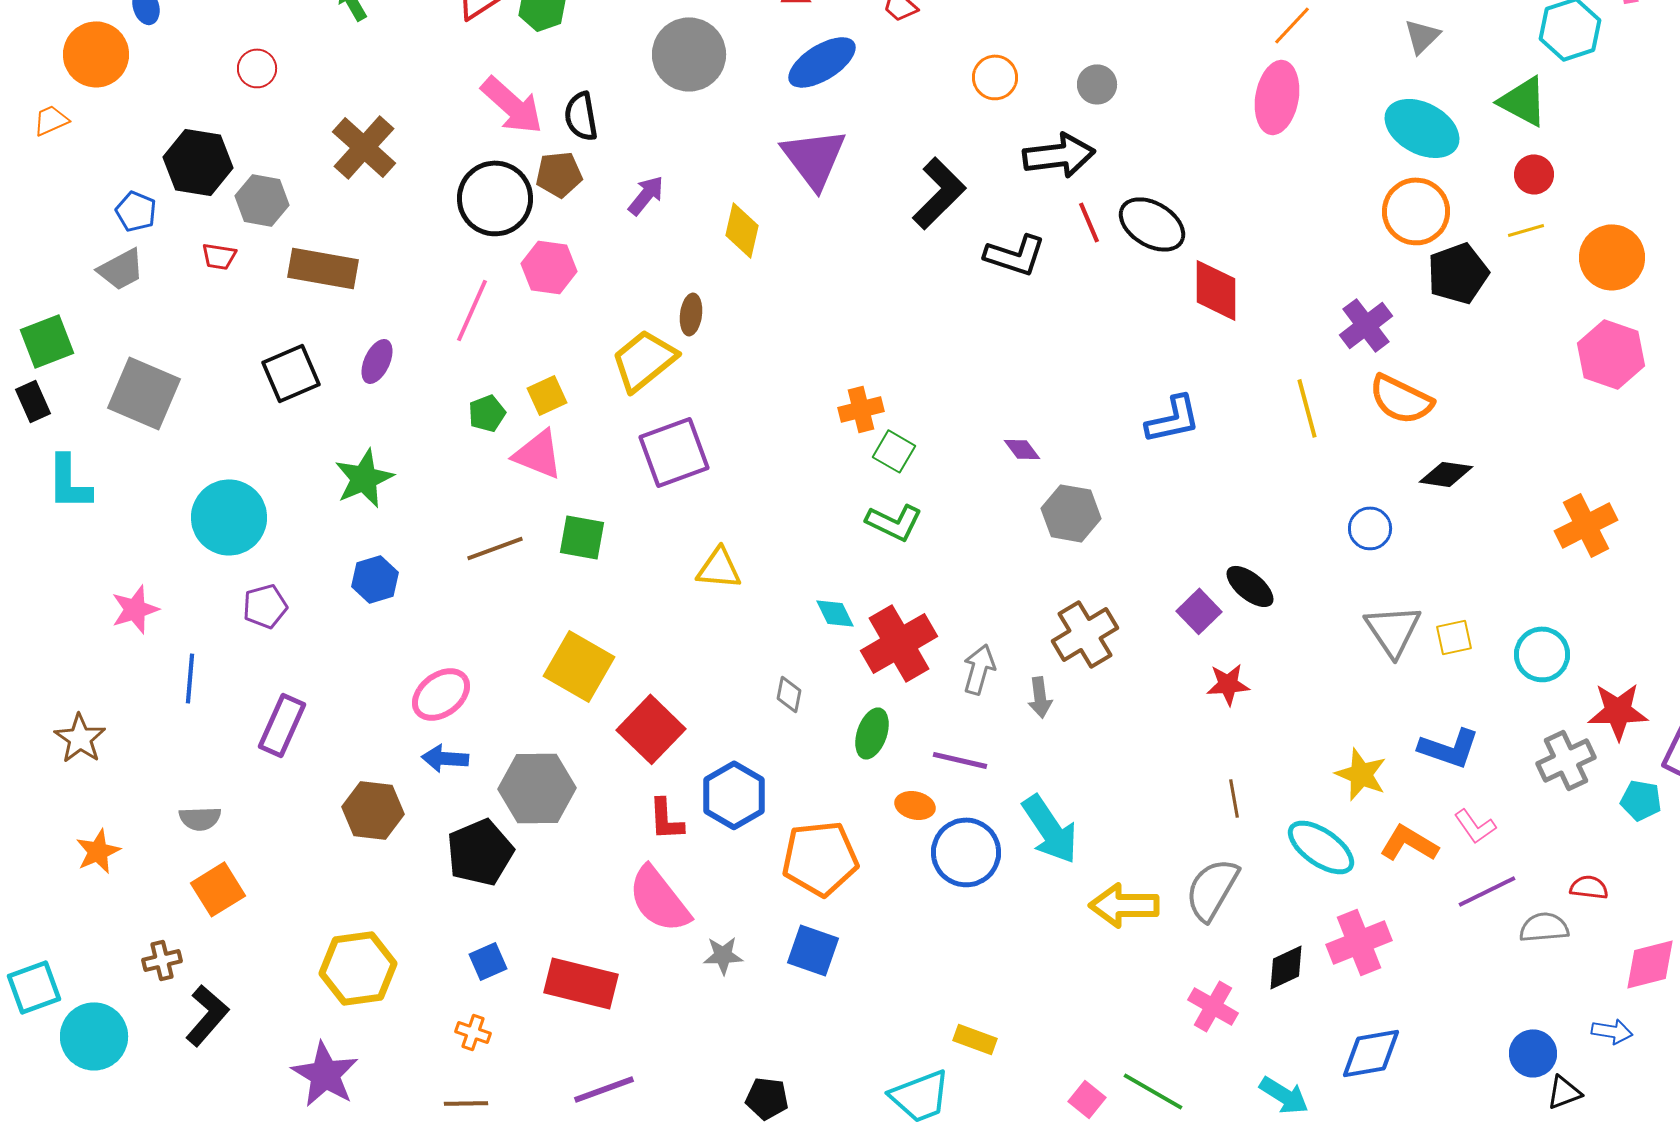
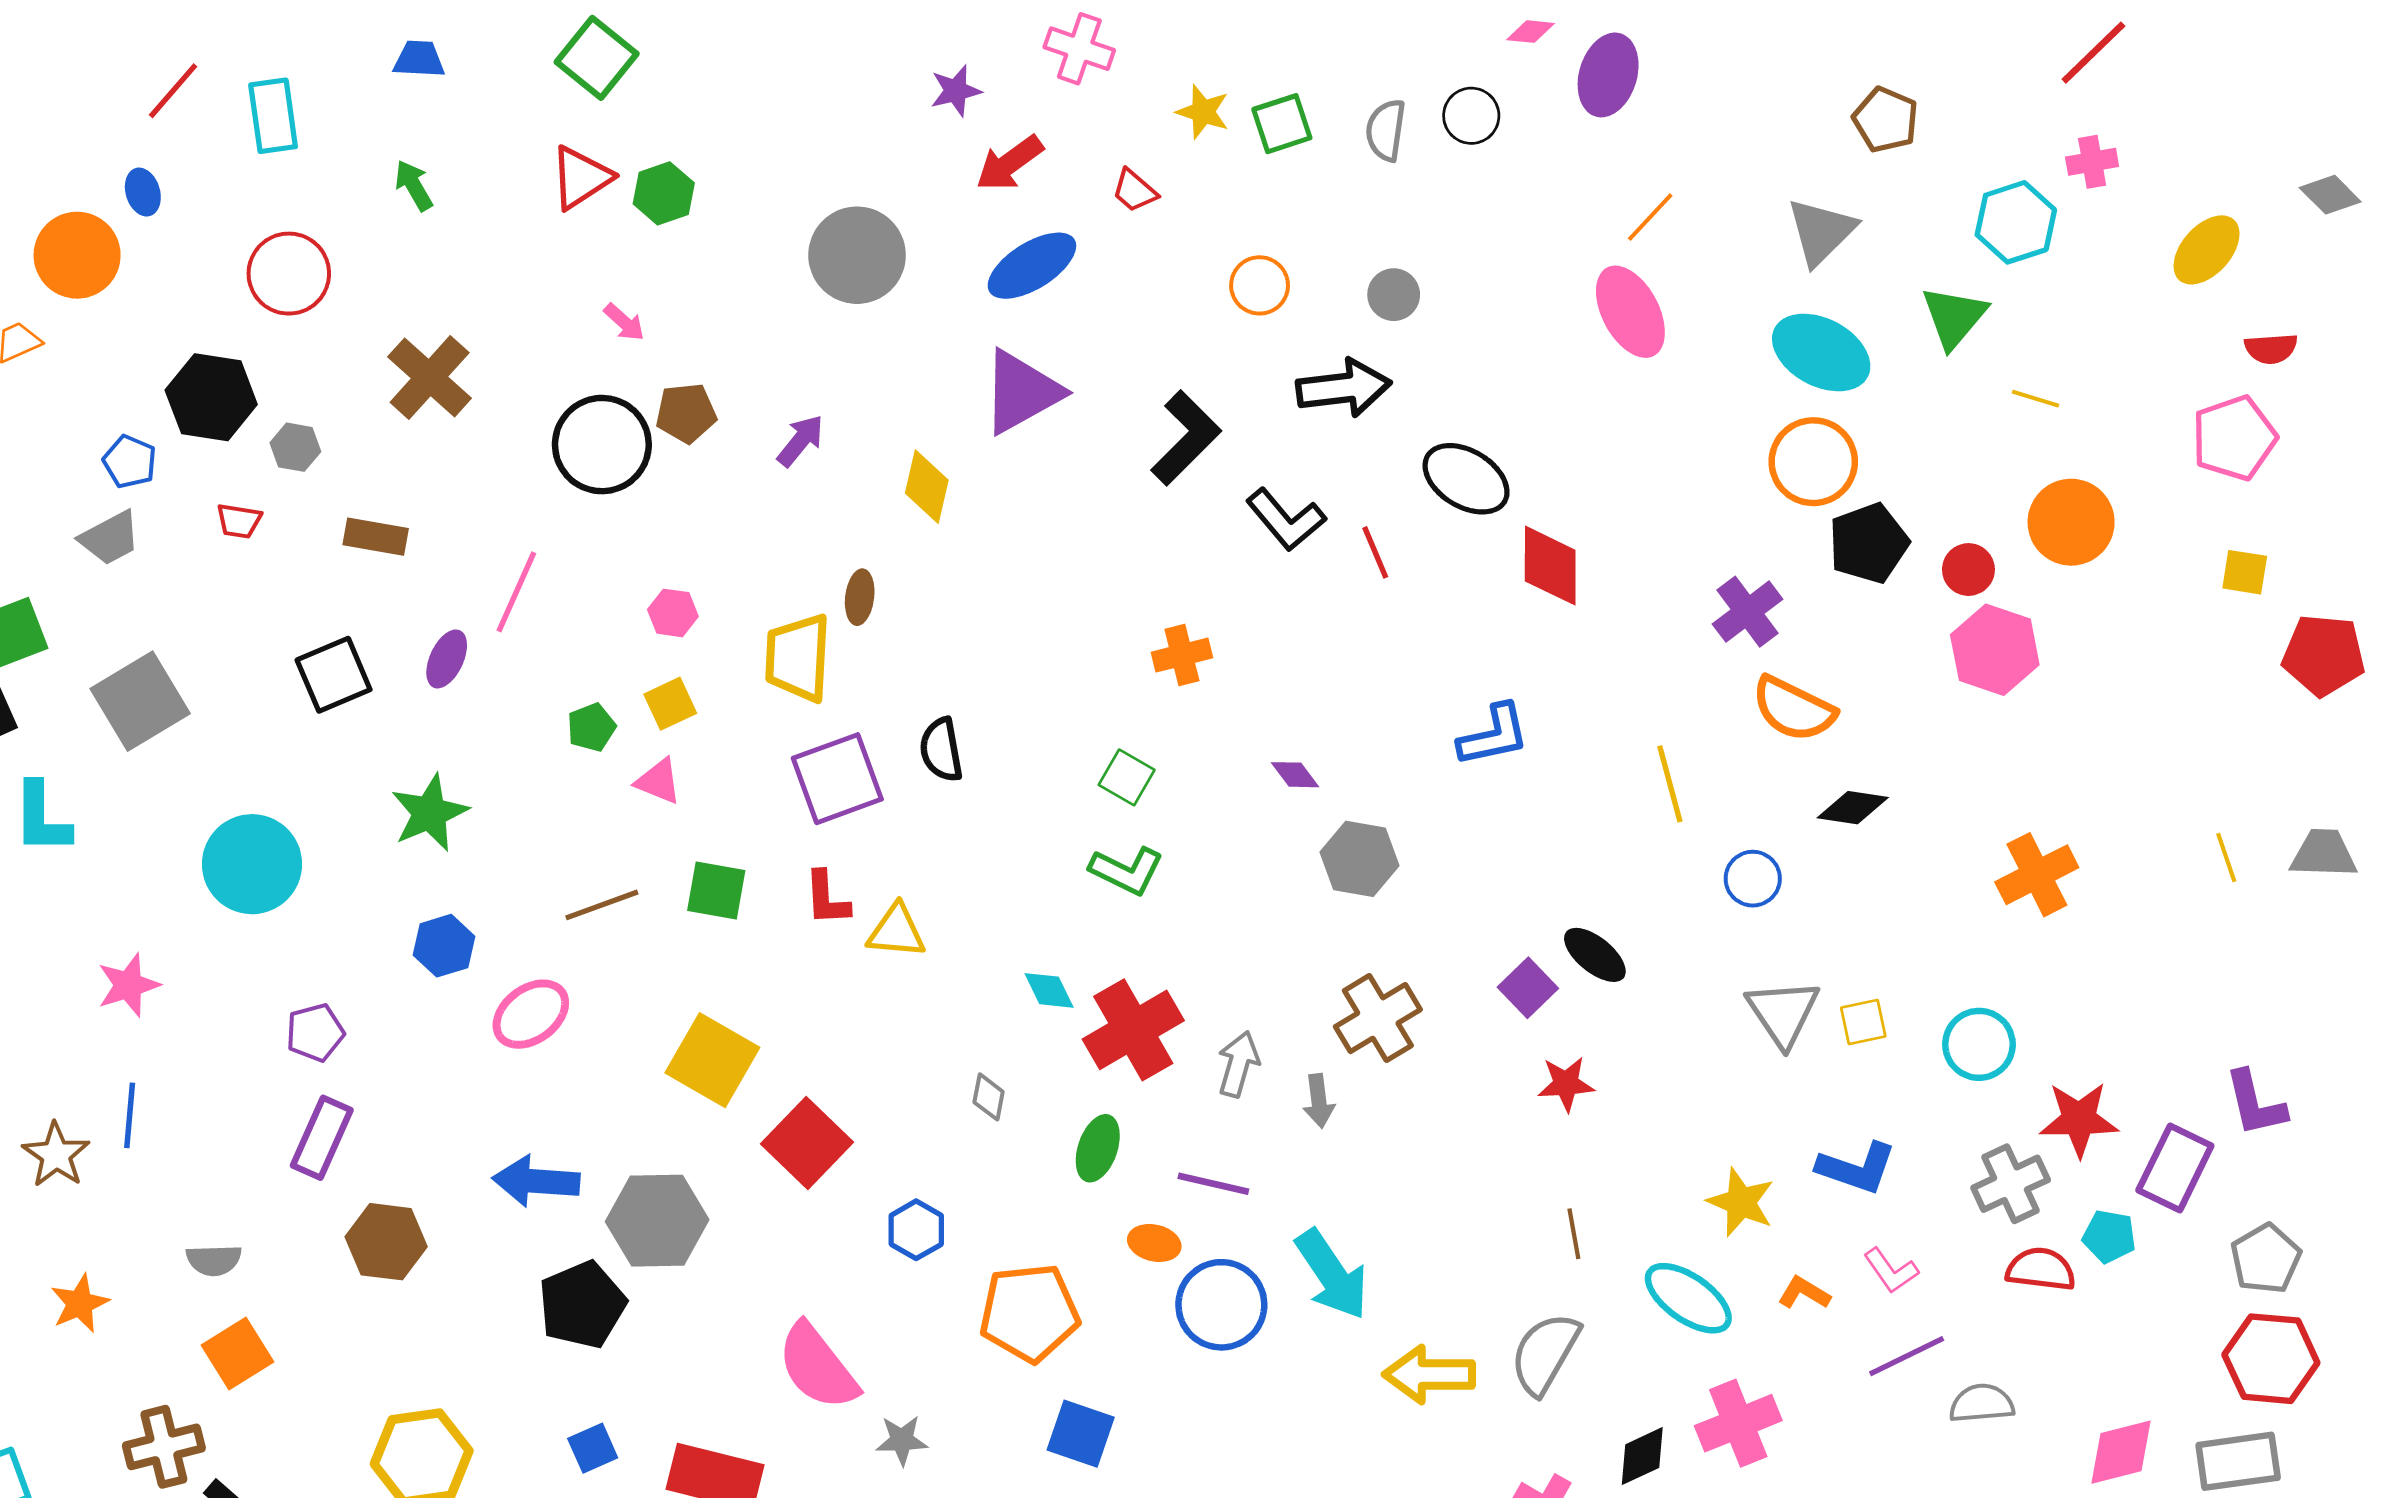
gray triangle: (1422, 36) -> (1821, 231), size x1.5
red circle: (257, 68) -> (289, 274), size x1.6
pink ellipse: (1277, 97) -> (1630, 312), turned -38
green triangle: (1523, 101) -> (1954, 317), turned 42
pink arrow: (512, 105) -> (624, 322), size x0.5
black semicircle: (581, 116) -> (941, 750), moved
purple triangle: (814, 158) -> (1021, 392), turned 38
red circle: (1534, 174) -> (1968, 570), moved
gray hexagon: (262, 200) -> (295, 447), size x0.7
red line: (1089, 222) -> (1375, 552), moved
yellow line: (1526, 230) -> (2036, 399), moved, turned 33
black L-shape: (1015, 255) -> (1286, 520), turned 32
pink hexagon: (549, 267) -> (673, 613), moved, size x0.7
brown rectangle: (323, 268) -> (376, 537), size x0.7
pink line: (472, 310) -> (516, 592), moved
pink hexagon: (1611, 354) -> (1995, 650), moved
yellow trapezoid: (644, 360) -> (798, 658), turned -48
gray square: (144, 393) -> (140, 701), turned 36
yellow line: (1307, 408) -> (1670, 784), moved
orange cross: (861, 409) -> (1182, 655), moved
pink triangle: (538, 454) -> (658, 781), size x0.7
purple pentagon: (265, 606) -> (315, 1033), moved
blue line: (190, 678) -> (130, 1115), moved
pink ellipse: (441, 694) -> (531, 1014), moved
blue arrow: (445, 758) -> (536, 1181), size x1.4
blue hexagon: (734, 795) -> (916, 1230), size x0.7
brown hexagon: (373, 810) -> (386, 1242), moved
red L-shape: (666, 819) -> (827, 898), moved
orange L-shape: (1409, 843) -> (1804, 1293), size x0.7
red semicircle: (1589, 887) -> (2041, 1269), moved, size x1.4
blue square: (813, 950) -> (1081, 1434), moved
brown cross: (162, 960) -> (164, 1447), size x1.5

